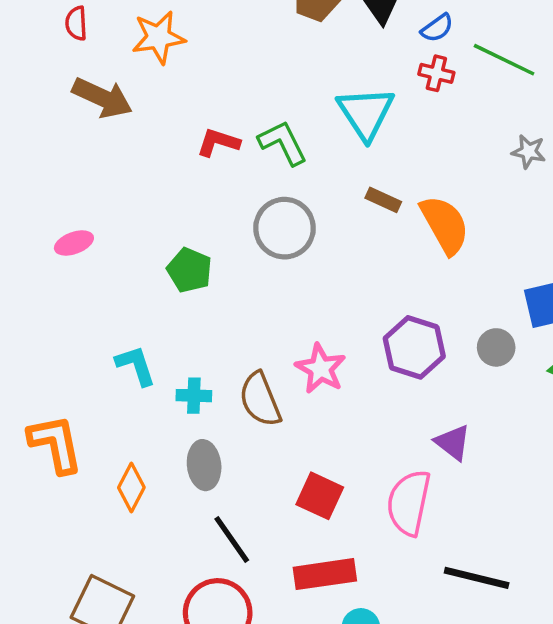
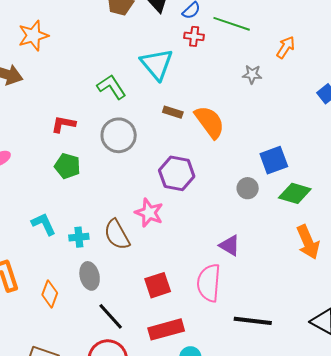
red L-shape: (218, 142) -> (63, 124), moved
purple hexagon: (414, 347) -> (177, 173), moved
red square: (320, 496) -> (158, 285), turned -36

